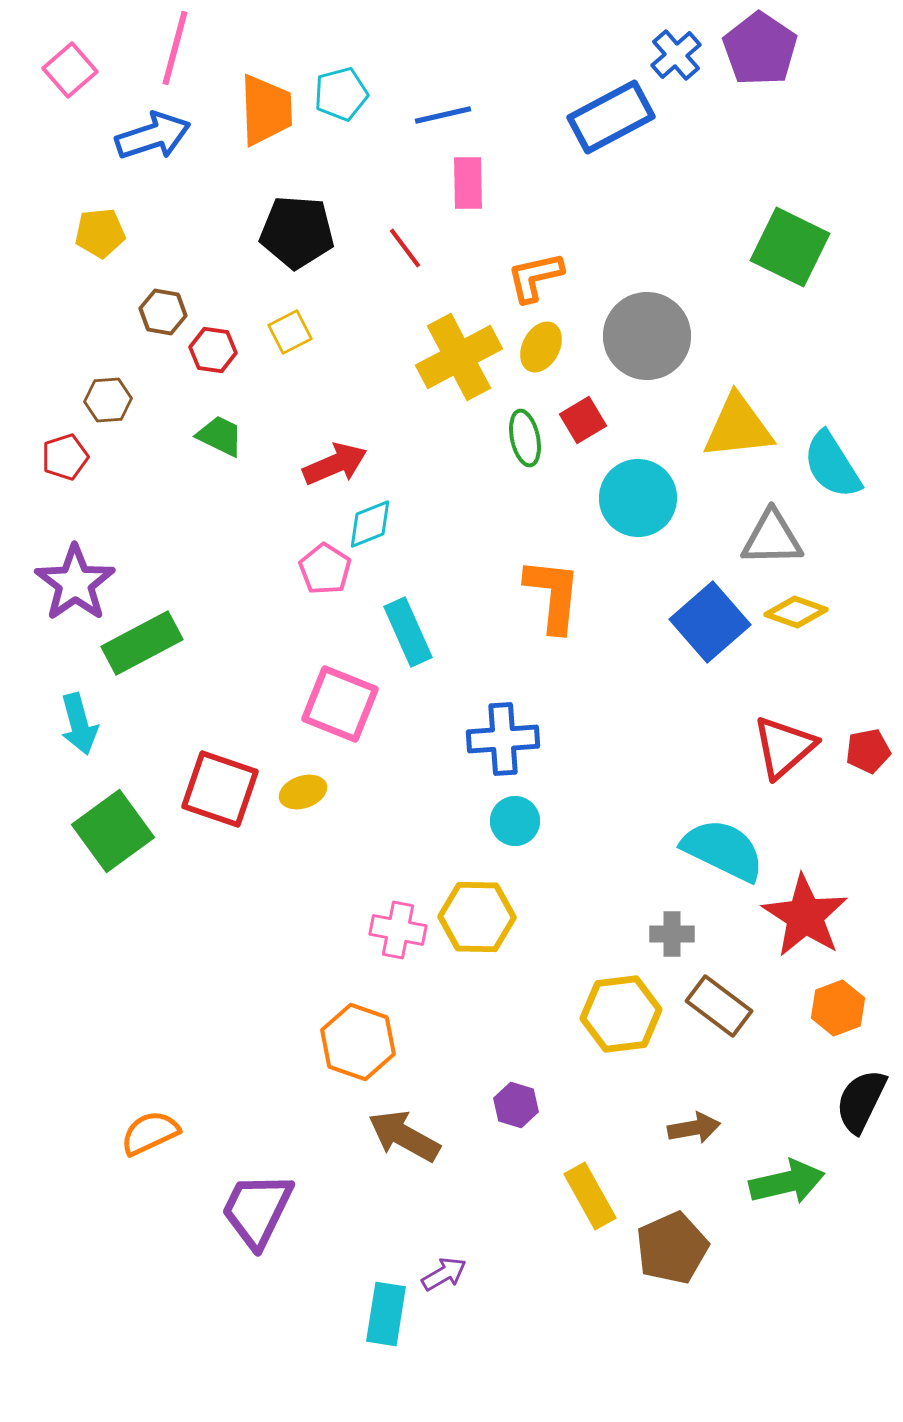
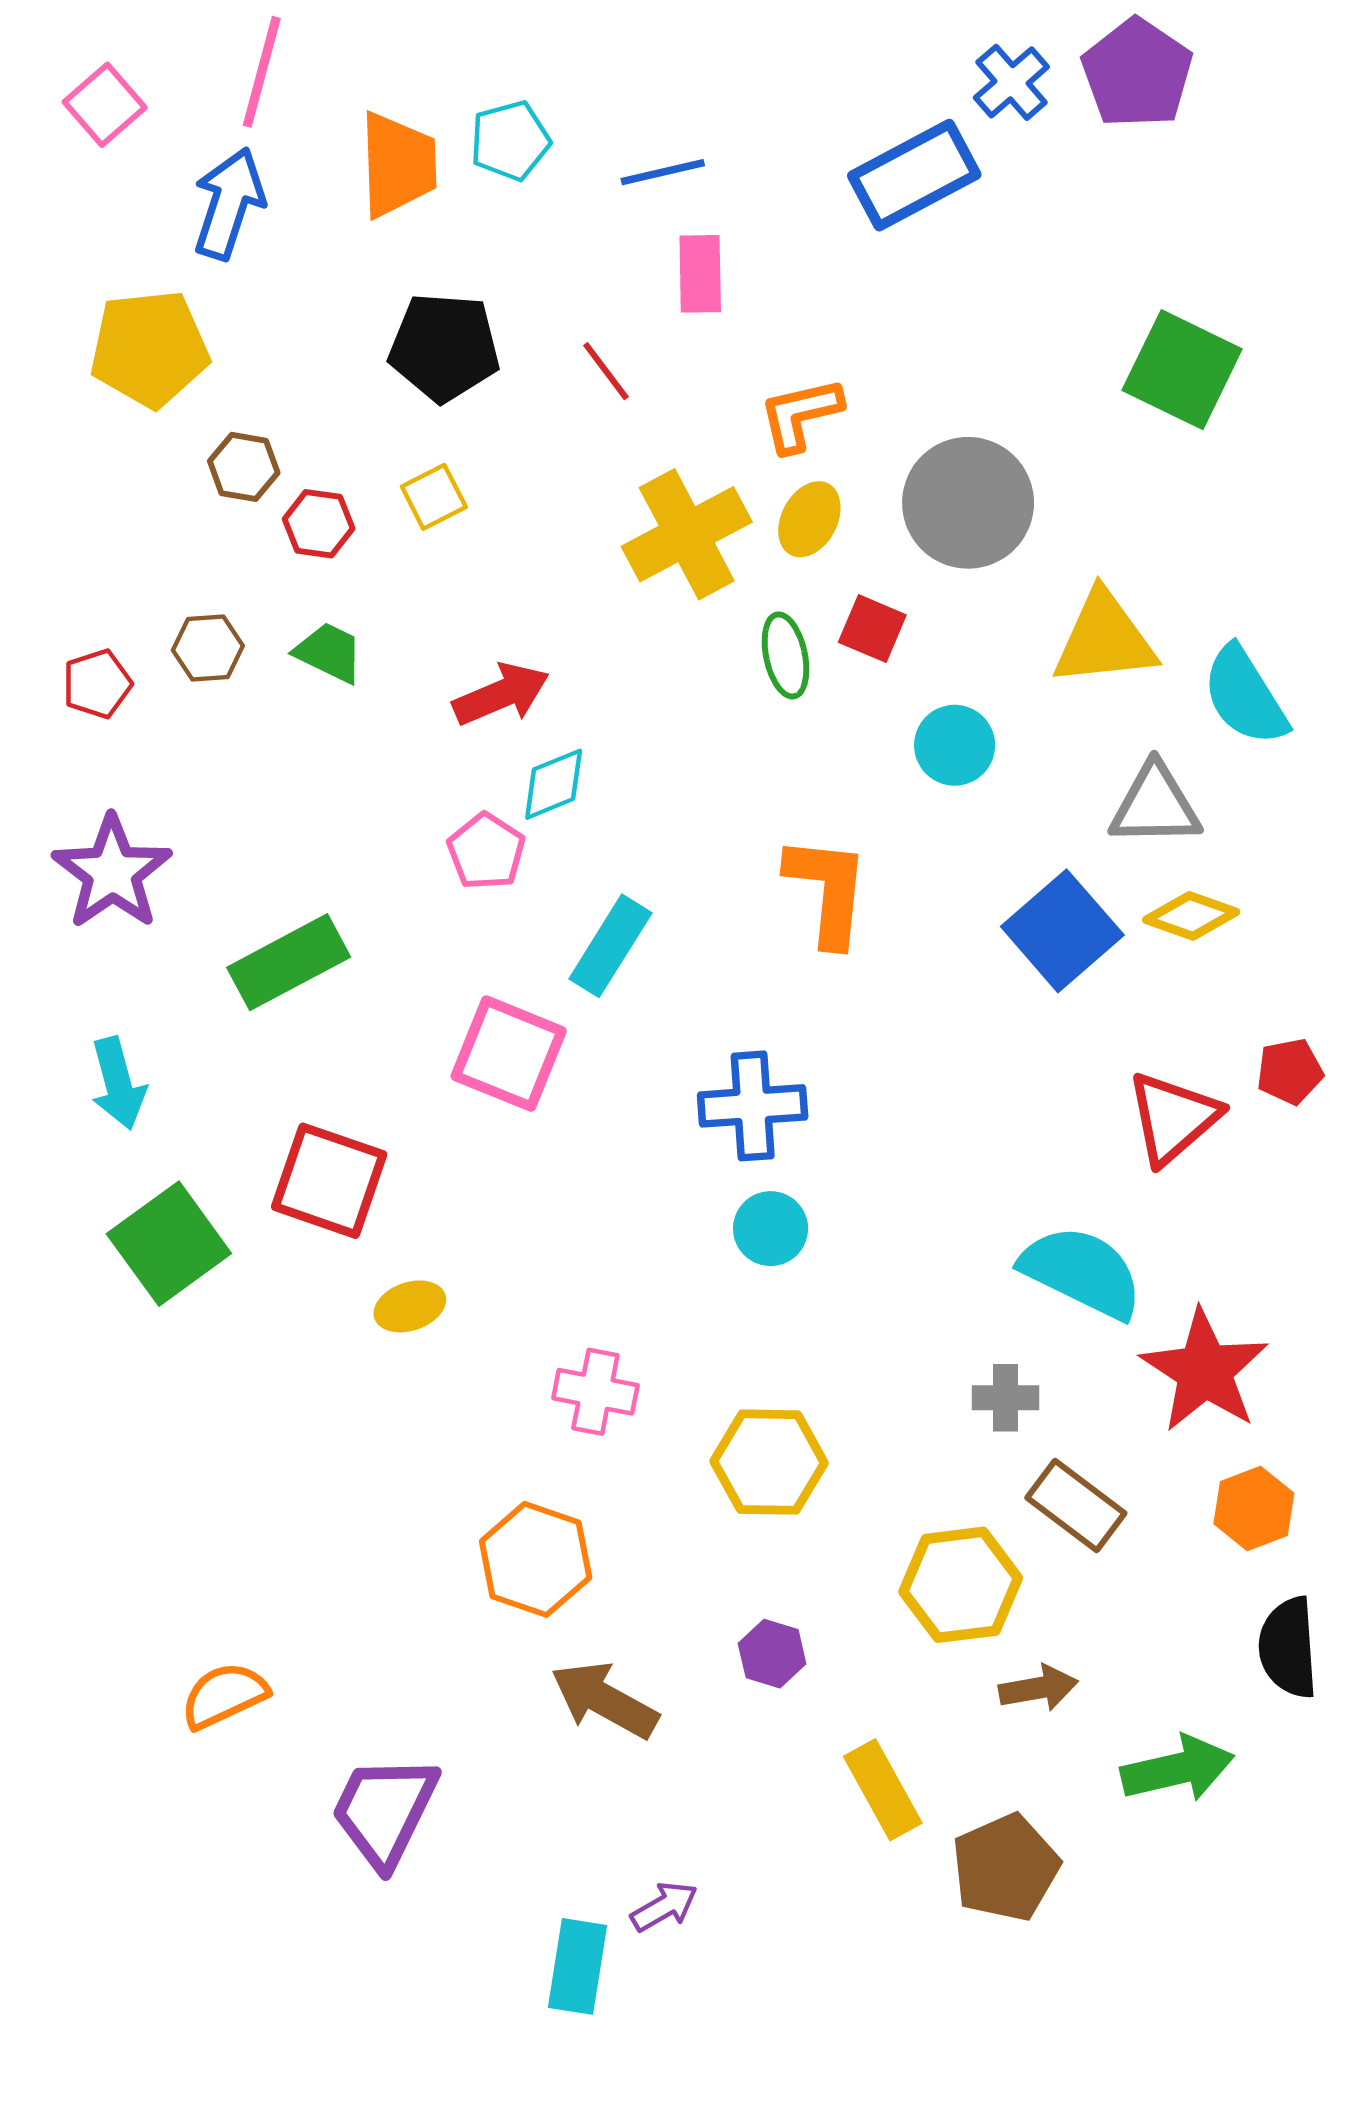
blue arrow: (153, 136) -> (229, 204), turned -54
yellow pentagon: (100, 233) -> (149, 349), size x1.6
brown hexagon: (108, 400) -> (208, 648), moved
red square: (583, 420) -> (872, 629), turned -36
cyan circle: (638, 498) -> (955, 745), size x0.7
cyan rectangle: (408, 632) -> (610, 946), turned 56
green rectangle: (142, 643) -> (289, 962), moved
red pentagon: (868, 751) -> (1290, 1071), moved
yellow ellipse: (303, 792) -> (410, 1306), moved
yellow hexagon: (477, 917) -> (769, 1462), moved
yellow hexagon: (621, 1014) -> (961, 1585), moved
black semicircle: (861, 1101) -> (1288, 1648), turned -30

